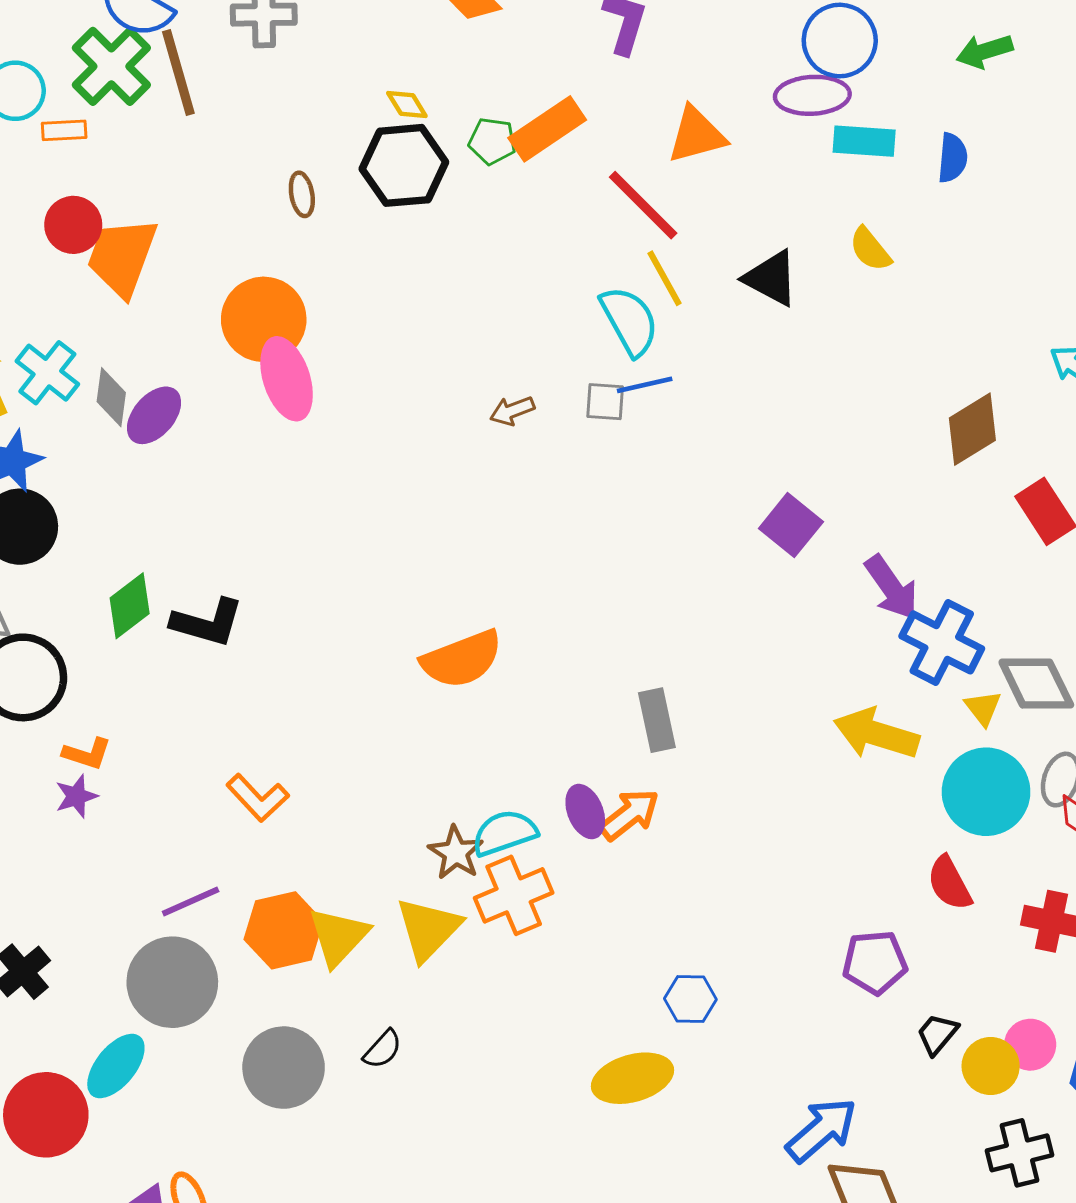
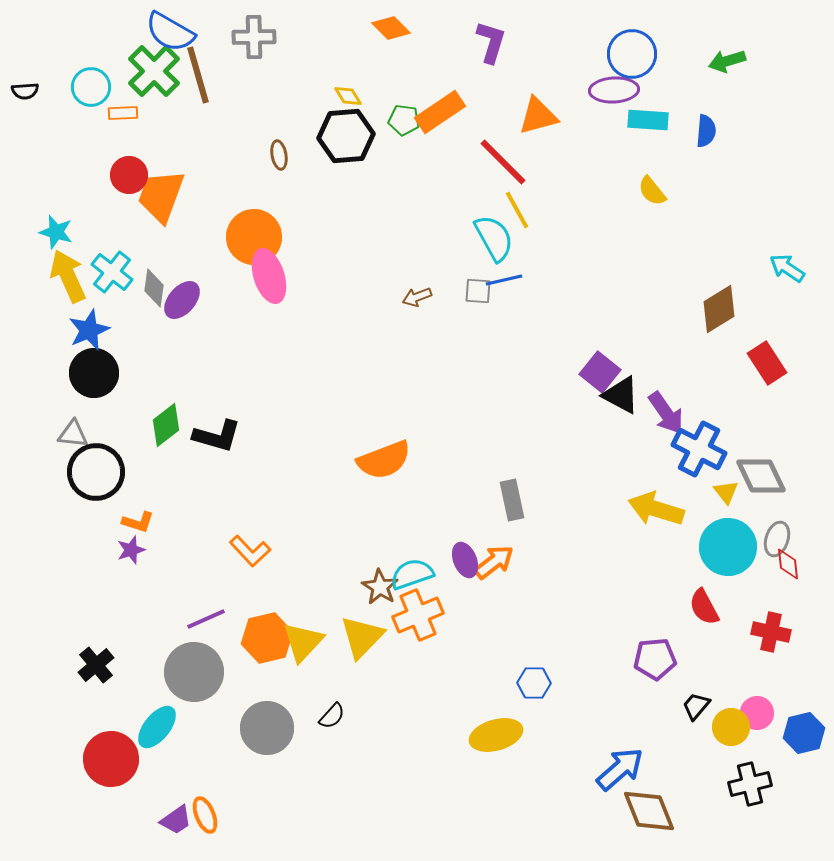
black triangle: (771, 278) -> (621, 395), moved

